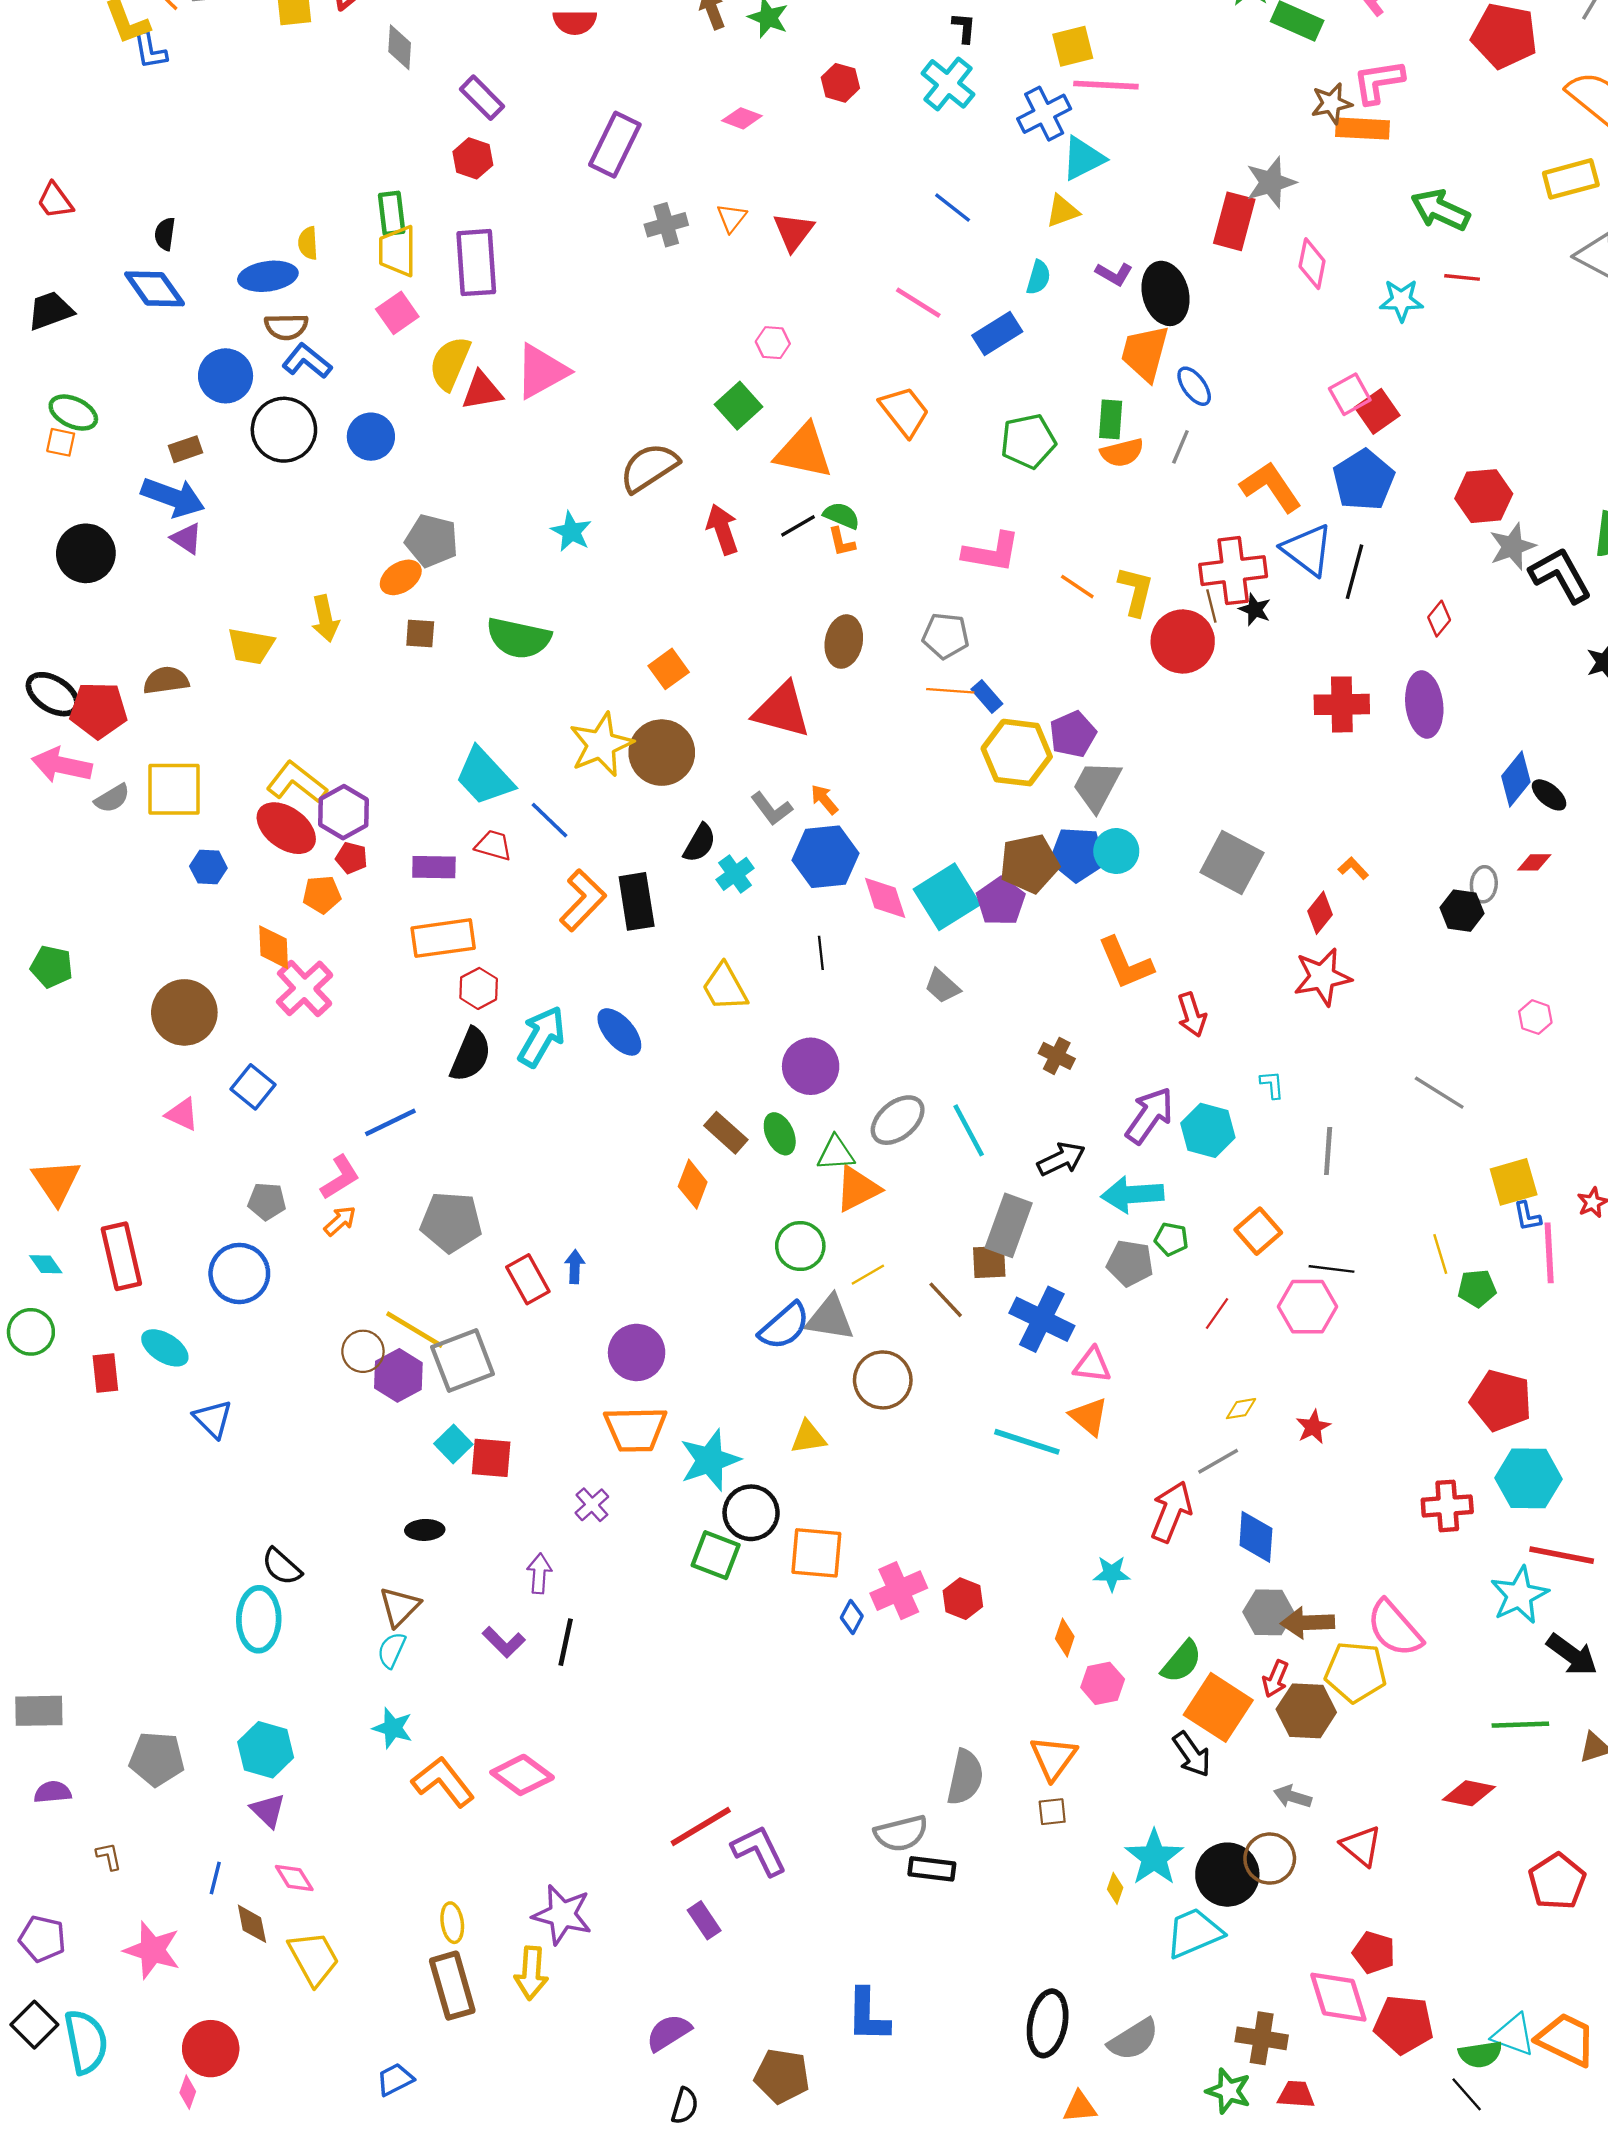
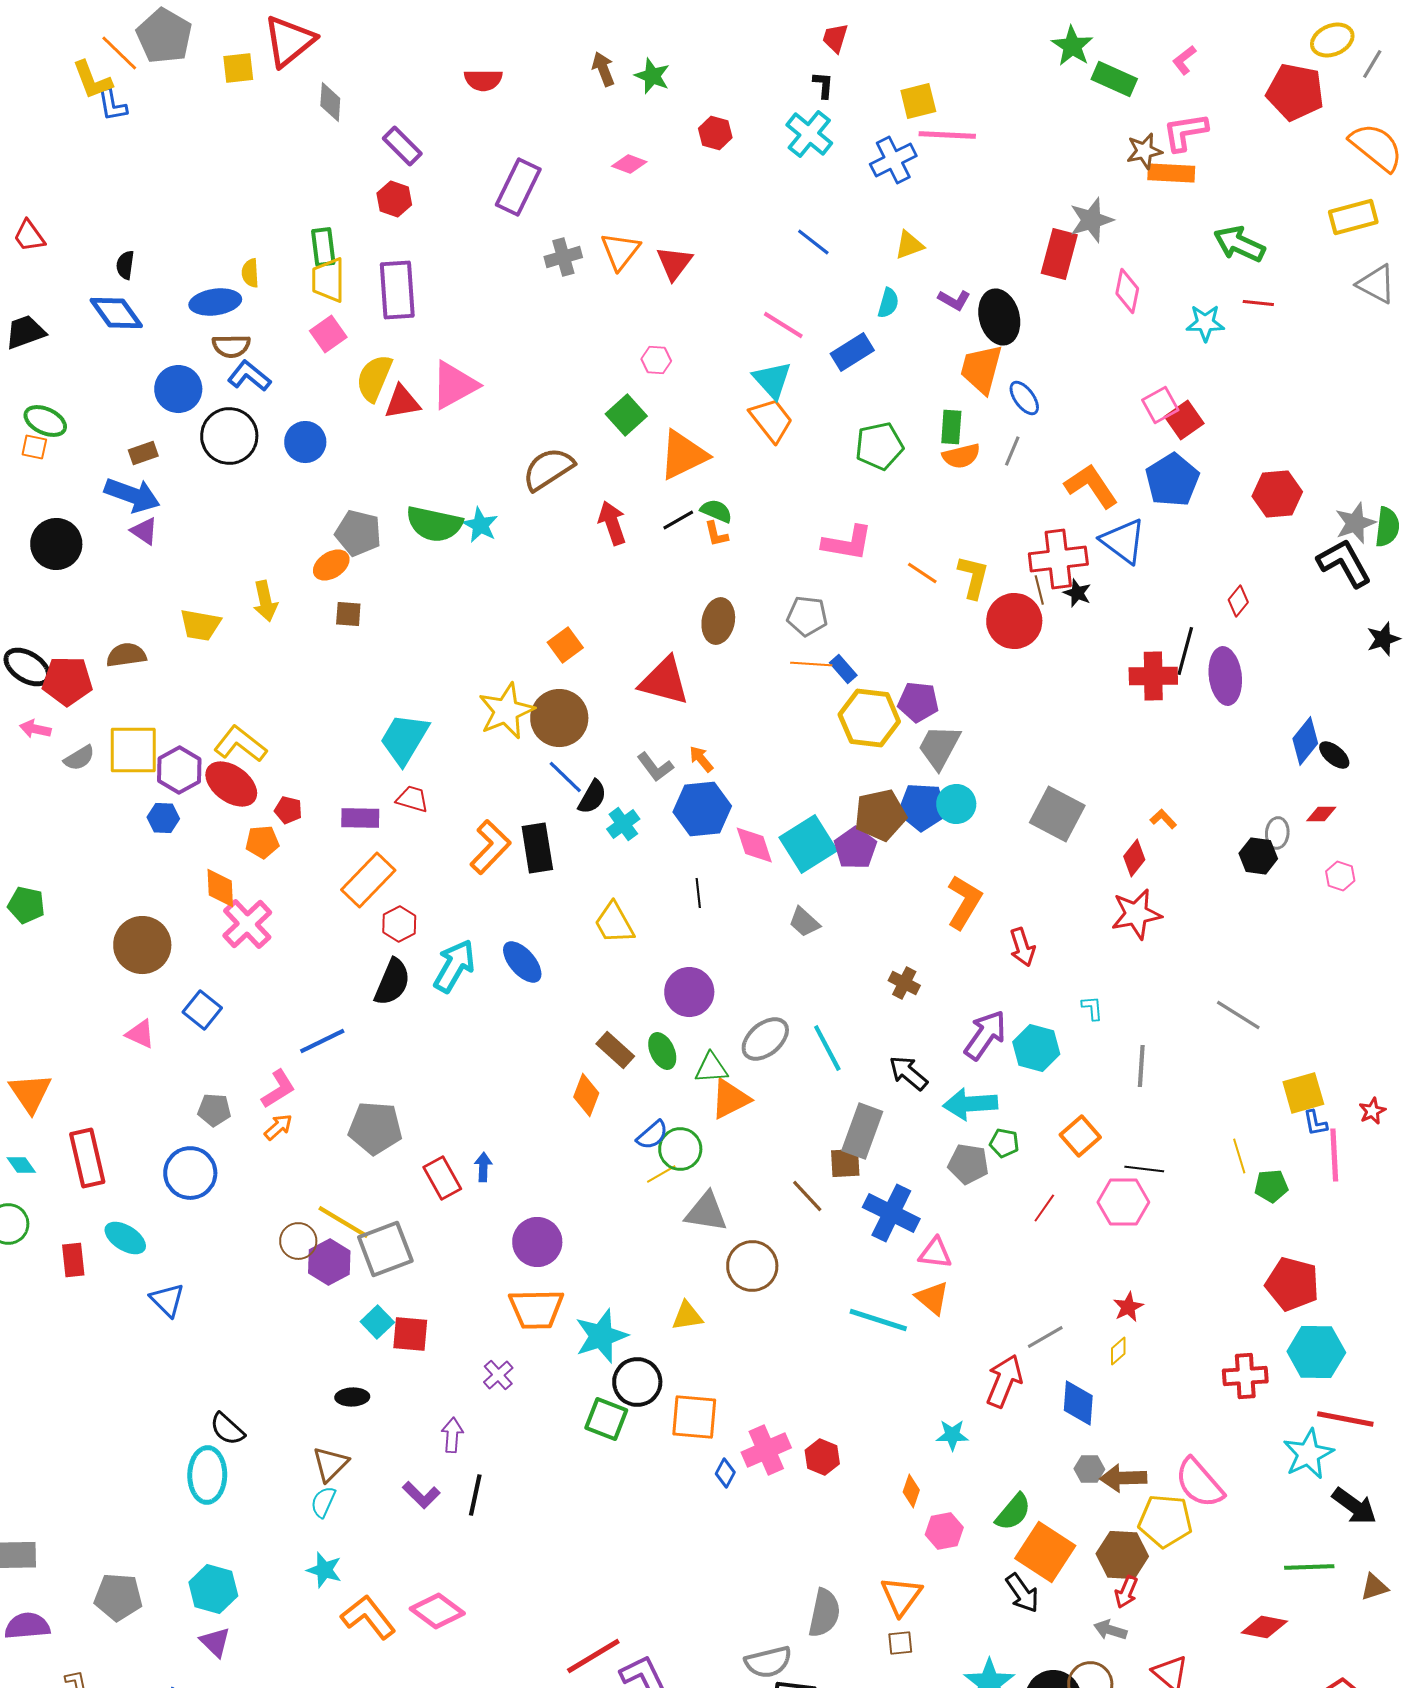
cyan triangle: (1083, 158) -> (772, 380), moved, turned -45
orange triangle: (732, 218) -> (620, 251), size x1.5
orange triangle: (804, 451) -> (683, 455), turned -38
gray star: (1512, 546) -> (1355, 523), moved
black line: (1354, 572) -> (1185, 651), moved
green semicircle: (519, 638) -> (434, 524), moved
purple pentagon: (1073, 734) -> (918, 702), turned 30
pink arrow: (62, 765) -> (35, 729), size x0.6
cyan trapezoid: (484, 777) -> (404, 739), turned 74
purple hexagon: (343, 812) -> (179, 770), moved
blue line: (550, 820) -> (565, 777), moved
orange rectangle: (443, 938) -> (368, 880), turned -38
orange L-shape: (1125, 963) -> (964, 902), turned -126
pink hexagon: (1535, 1017) -> (1340, 876), moved
black arrow: (1061, 1159) -> (908, 1073), turned -114
yellow line: (868, 1275) -> (661, 1174), moved
blue semicircle: (784, 1326) -> (652, 1135), moved, size x0.7
yellow diamond: (1241, 1409) -> (1118, 1351), moved, turned -32
gray hexagon: (1269, 1612) -> (1089, 1469), size x0.7
red arrow: (1275, 1679) -> (1126, 1592), moved
purple semicircle: (53, 1792) -> (27, 1626), size x1.4

